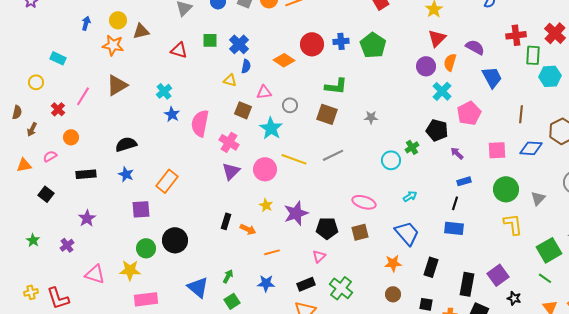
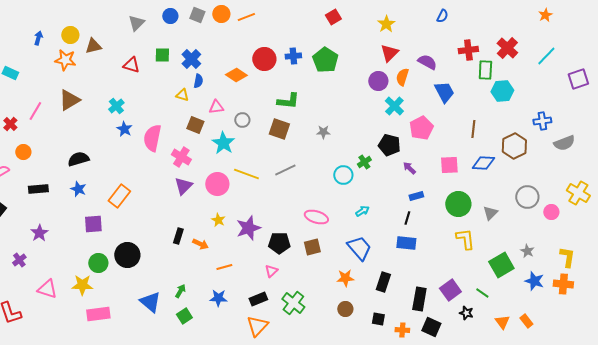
green line: (545, 278) -> (482, 293), moved

